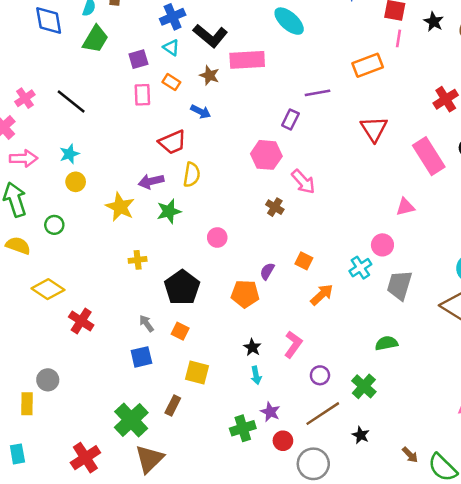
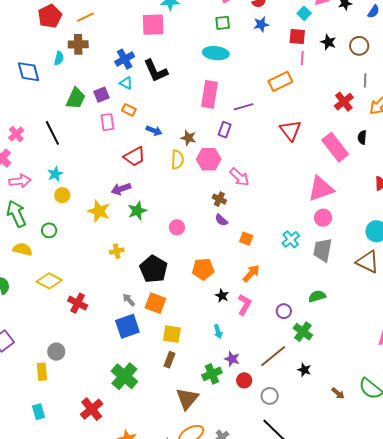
cyan ellipse: (289, 21) -> (216, 53), turned -30
black L-shape: (210, 36) -> (156, 71), turned 32
green trapezoid: (95, 39) -> (76, 98), moved
pink rectangle: (247, 60) -> (210, 94), moved, turned -72
brown star: (209, 75) -> (188, 138), moved
black line: (71, 101) -> (52, 133), turned 30
yellow semicircle: (192, 175) -> (177, 160), moved
pink triangle: (405, 207) -> (321, 189), size x1.8
pink circle: (382, 245) -> (323, 218), moved
purple semicircle: (267, 271) -> (221, 220), moved, turned -72
orange arrow: (322, 295) -> (251, 273), moved
orange square: (180, 331) -> (155, 303), size x1.5
black star: (252, 347) -> (222, 296), moved
blue square: (141, 357) -> (127, 326), size x1.4
purple circle: (320, 375) -> (284, 311), moved
brown rectangle: (173, 406) -> (170, 360), moved
brown arrow: (410, 455) -> (338, 393), moved
brown triangle: (149, 459) -> (187, 399), moved
gray circle: (313, 464) -> (270, 396), size x0.7

